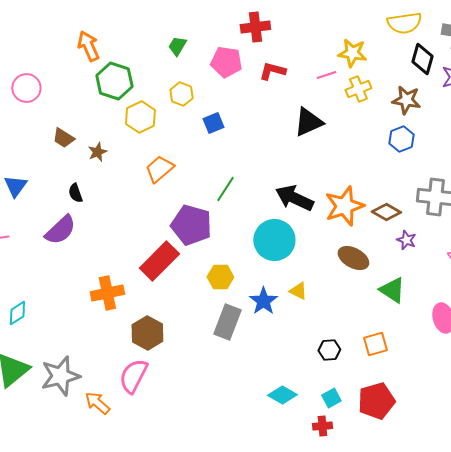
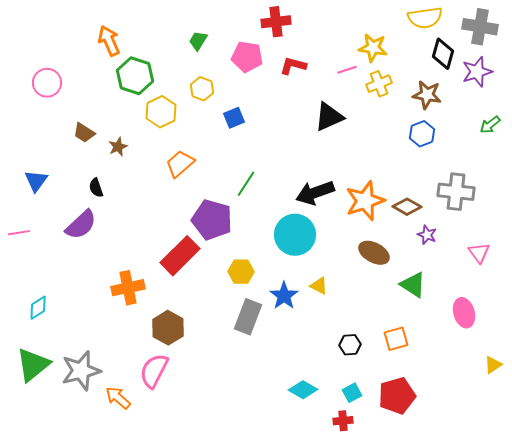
black arrow: (294, 198) -> (315, 193), turned -45

